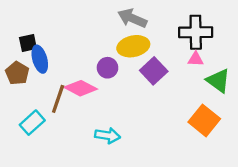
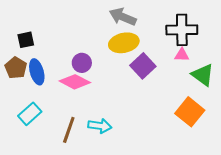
blue ellipse: (40, 59) -> (37, 72), moved
purple circle: (107, 68) -> (82, 63), moved
brown line: (58, 99) -> (69, 130), moved

